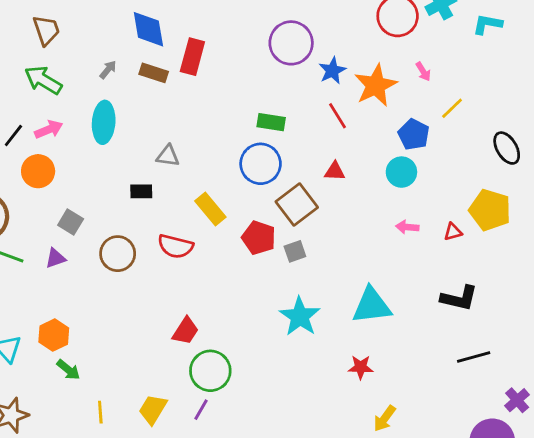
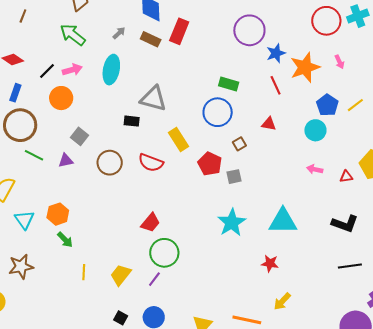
yellow line: (452, 108) -> (355, 105), moved
gray triangle: (168, 156) -> (153, 99), size x1.6
brown square: (297, 204) -> (239, 144), size x0.5

